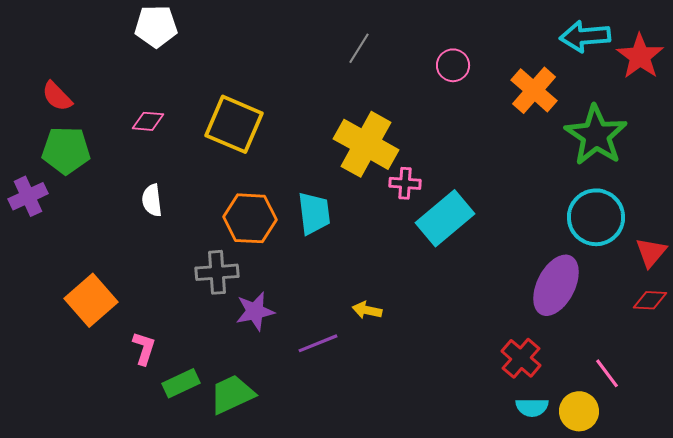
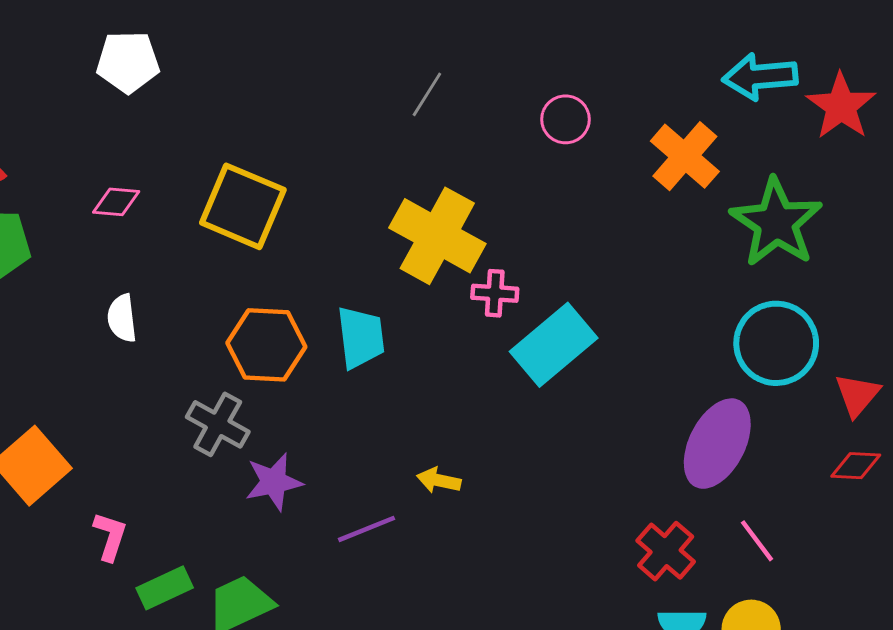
gray cross: (217, 272) -> (218, 424), turned 33
pink line: (607, 373) -> (757, 541), moved

